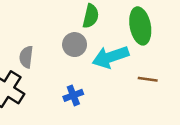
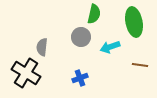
cyan arrow: (110, 57) -> (110, 47), size x0.7

